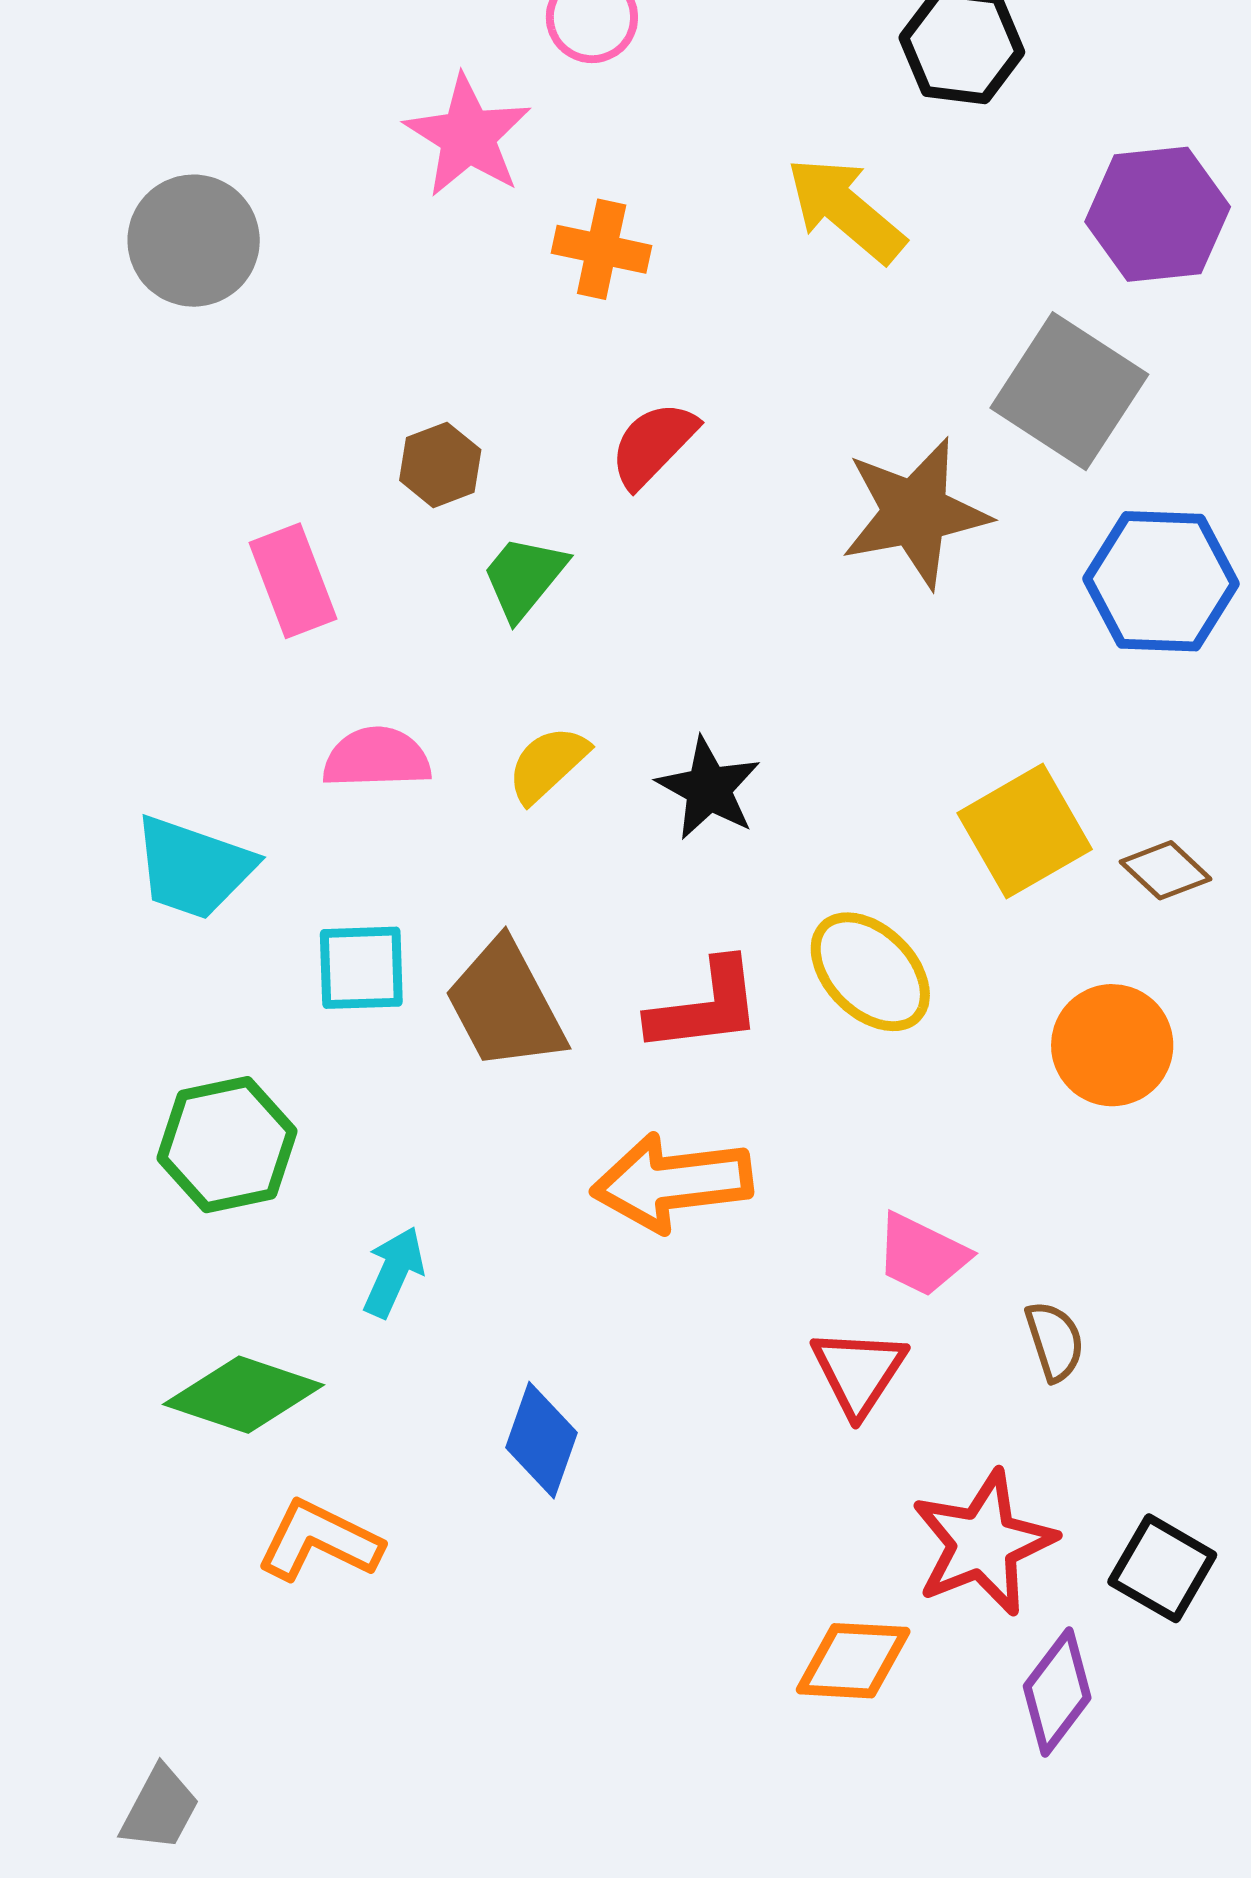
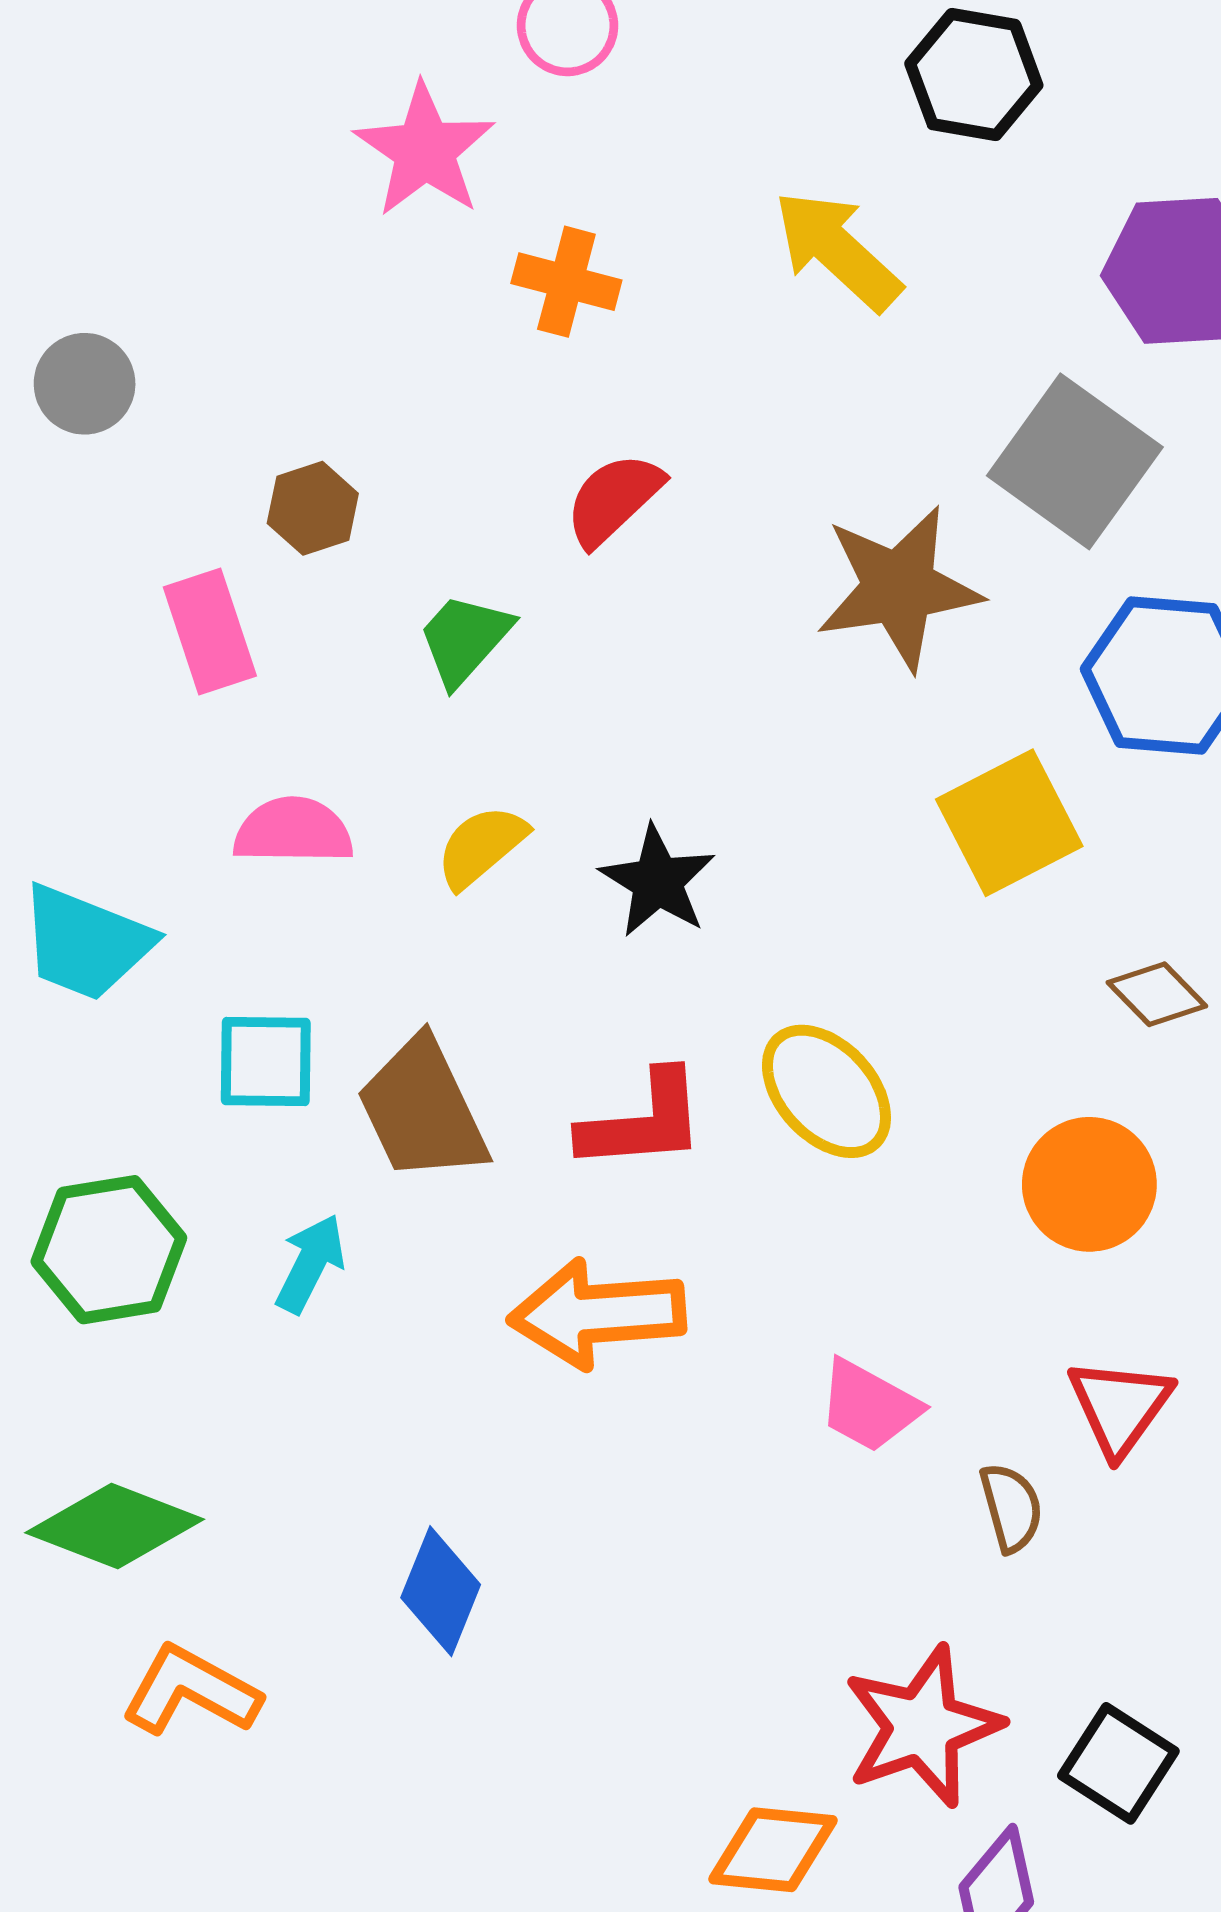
gray circle: (194, 241) -> (85, 384), moved, size x0.7
brown hexagon: (440, 465) -> (313, 508), moved
yellow square: (1025, 831) -> (1009, 823), moved
cyan arrow: (394, 1272) -> (310, 1264), moved
red triangle: (859, 1372) -> (1120, 1407), moved

